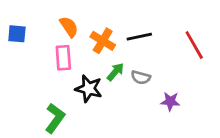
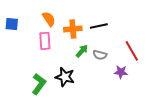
orange cross: (103, 41) -> (73, 29), turned -36
red line: (194, 45) -> (132, 51), moved
black star: (89, 89) -> (65, 77), moved

